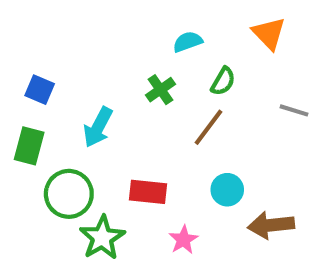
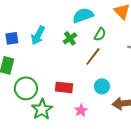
cyan semicircle: (188, 42) -> (83, 15), size x1.5
blue square: (40, 90) -> (12, 38), turned -32
cyan arrow: (98, 127) -> (38, 35), moved

